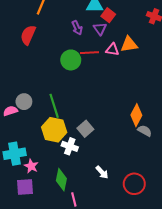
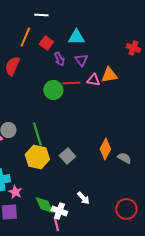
red square: (108, 15) -> (46, 43), moved
orange diamond: (136, 115) -> (105, 149), moved
white cross: (70, 146) -> (59, 211), moved
green diamond: (61, 180) -> (44, 205), turned -35
red circle: (134, 184) -> (126, 209), moved

